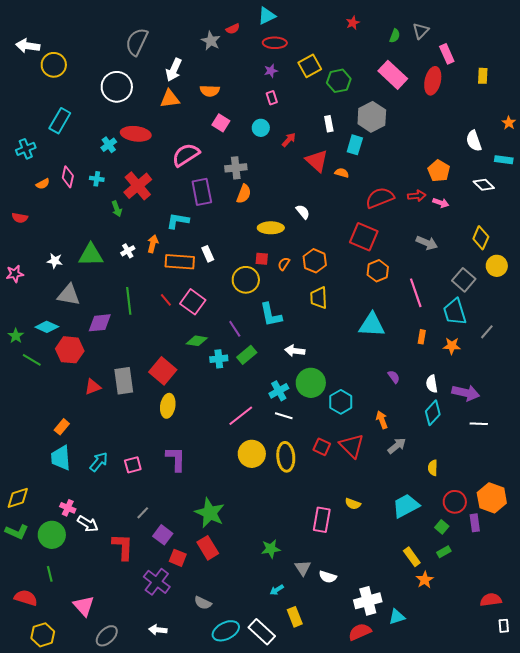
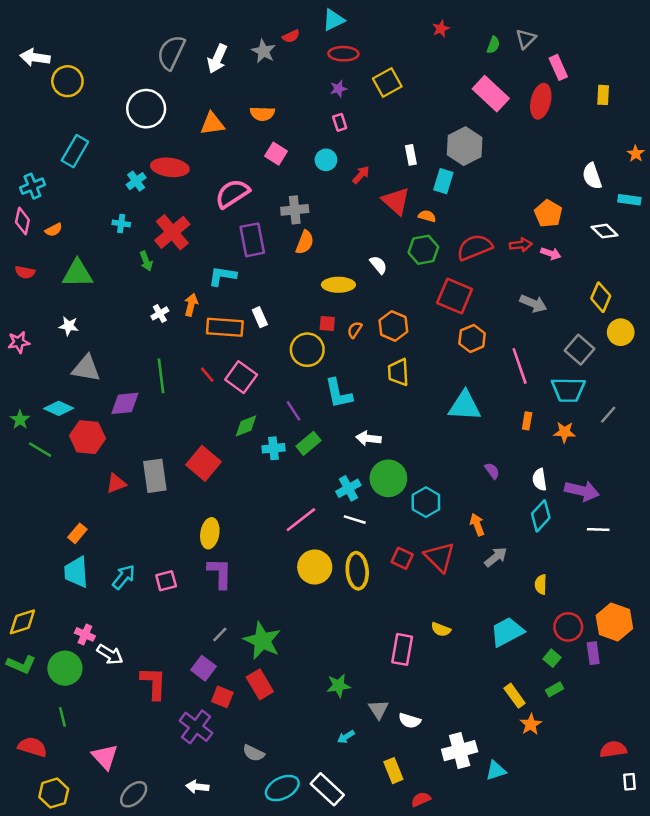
white arrow: (174, 70) -> (217, 59), moved
green hexagon: (339, 81) -> (423, 250), moved
pink diamond: (68, 177) -> (22, 221), moved
green triangle: (91, 255) -> (77, 274), moved
cyan trapezoid: (455, 312) -> (568, 390), turned -72
green diamond: (197, 341) -> (246, 426), turned -30
yellow ellipse: (168, 406) -> (210, 533), moved
gray line: (143, 513) -> (220, 634), moved
yellow rectangle: (295, 617) -> (393, 771), moved
red semicircle: (360, 632) -> (421, 799), moved, size x0.7

